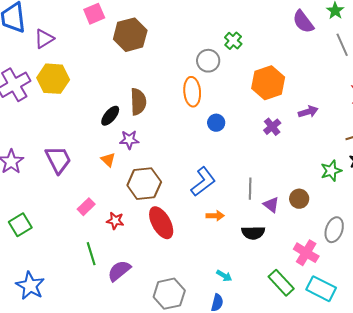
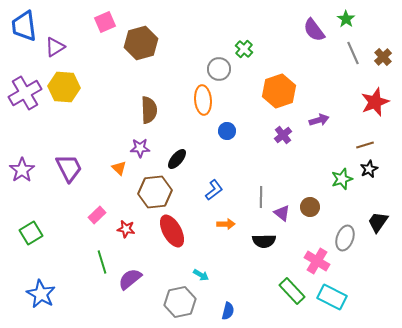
black ellipse: (110, 116) -> (177, 159), moved
blue L-shape: (203, 182) -> (214, 190), size x0.7
cyan arrow: (224, 276) -> (201, 275), moved

